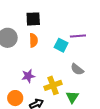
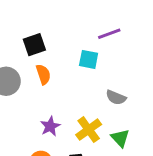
purple line: (78, 36) -> (109, 34), moved
cyan square: (61, 45) -> (89, 59), moved

